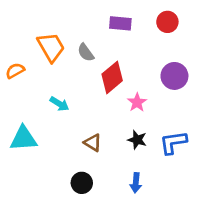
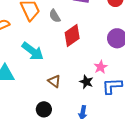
pink star: (137, 102) -> (101, 67), moved
cyan arrow: (59, 104) -> (33, 51), size x1.6

